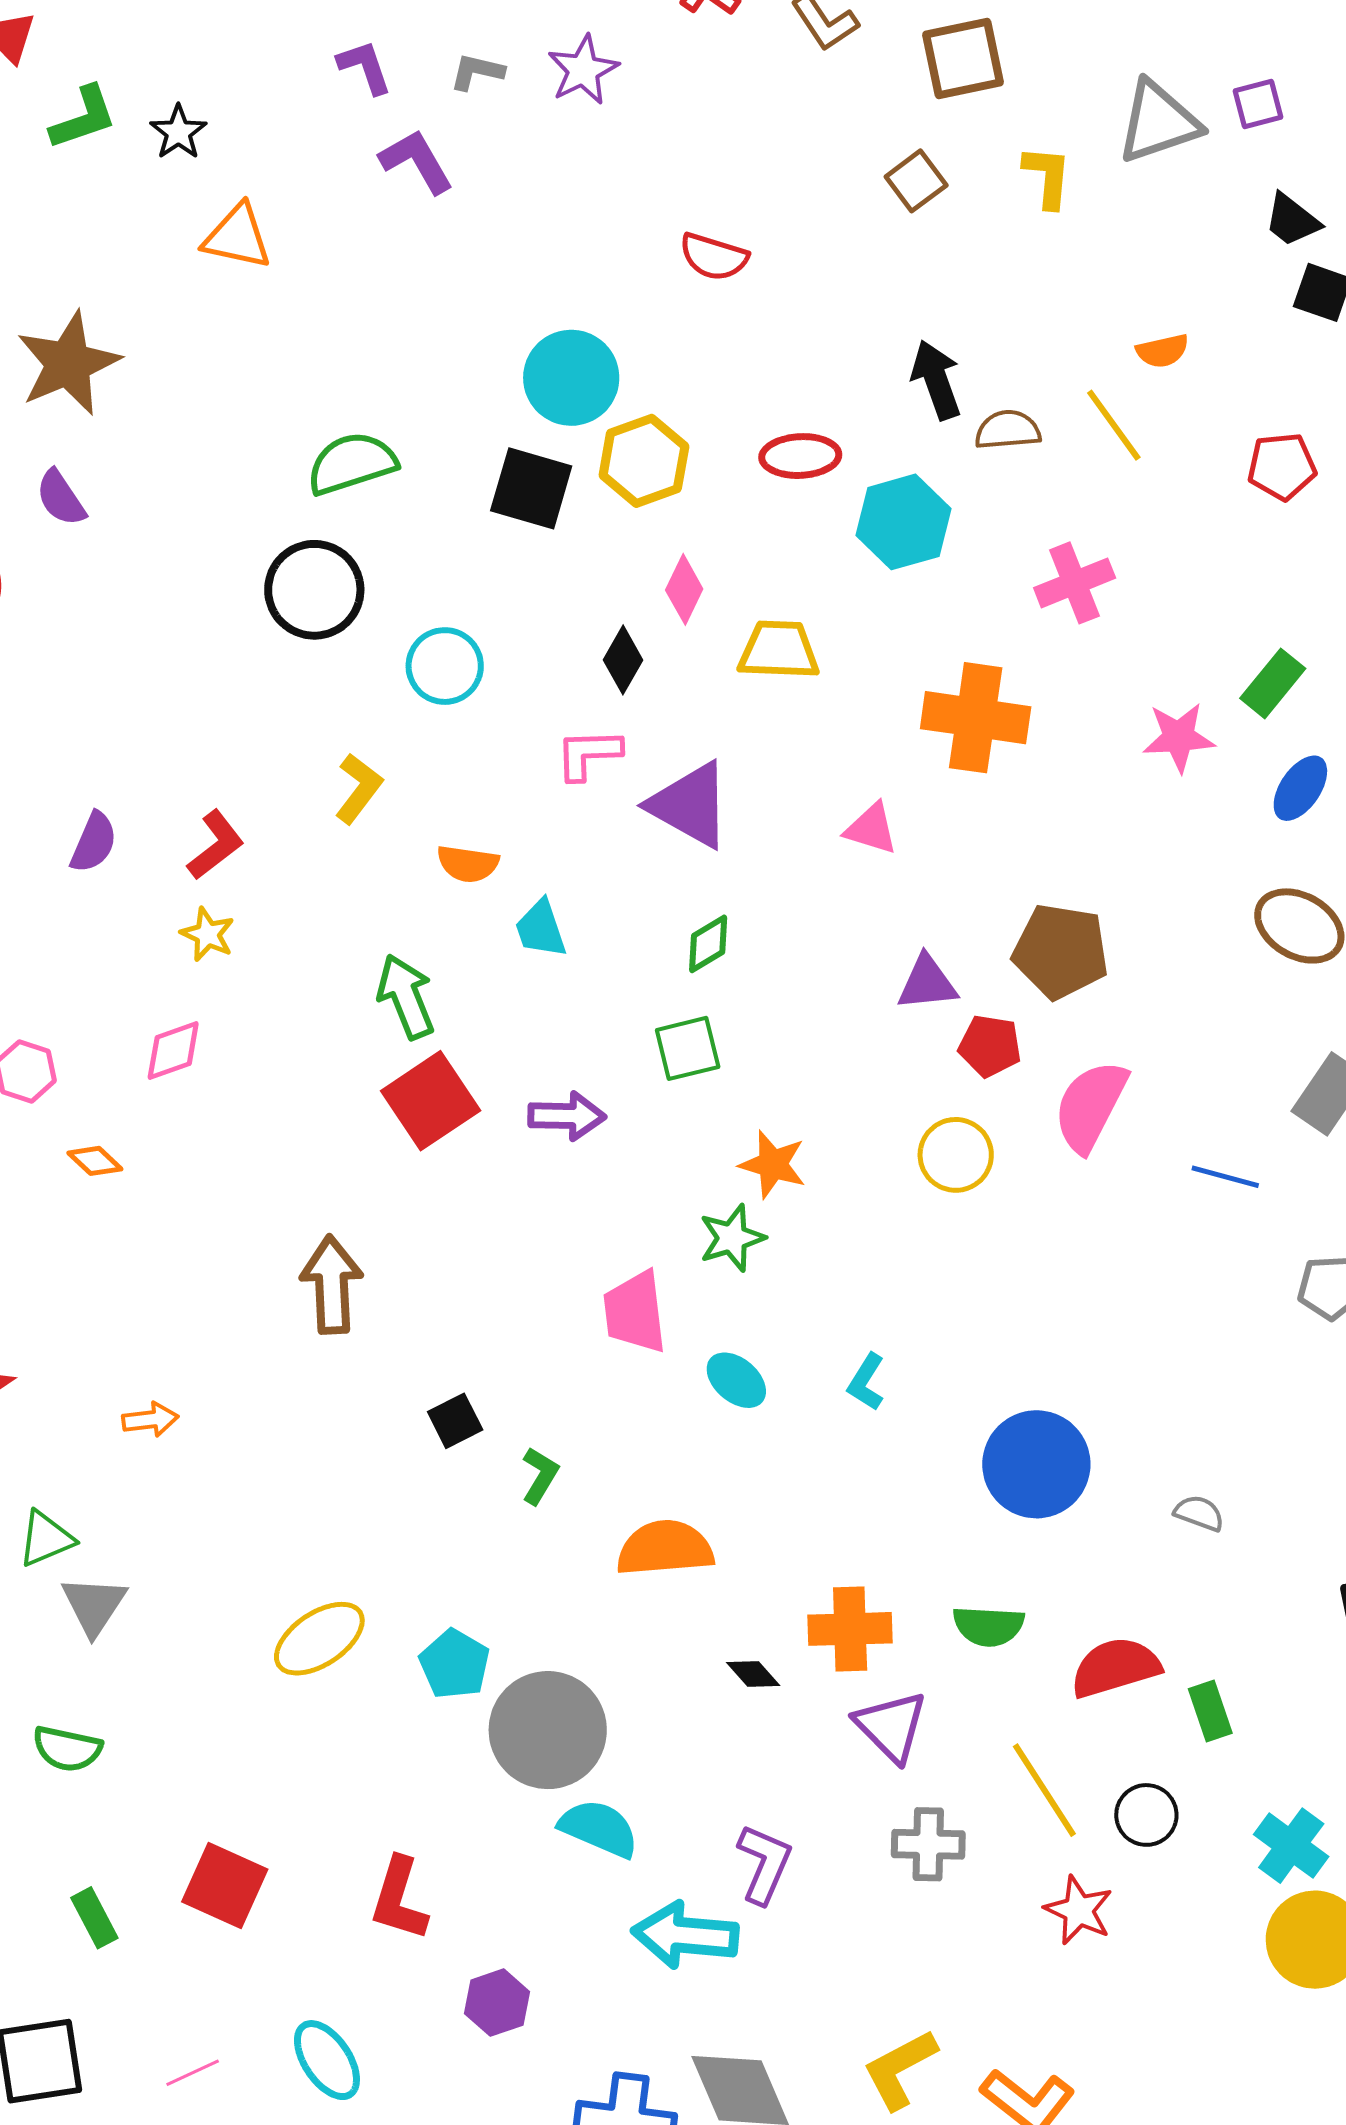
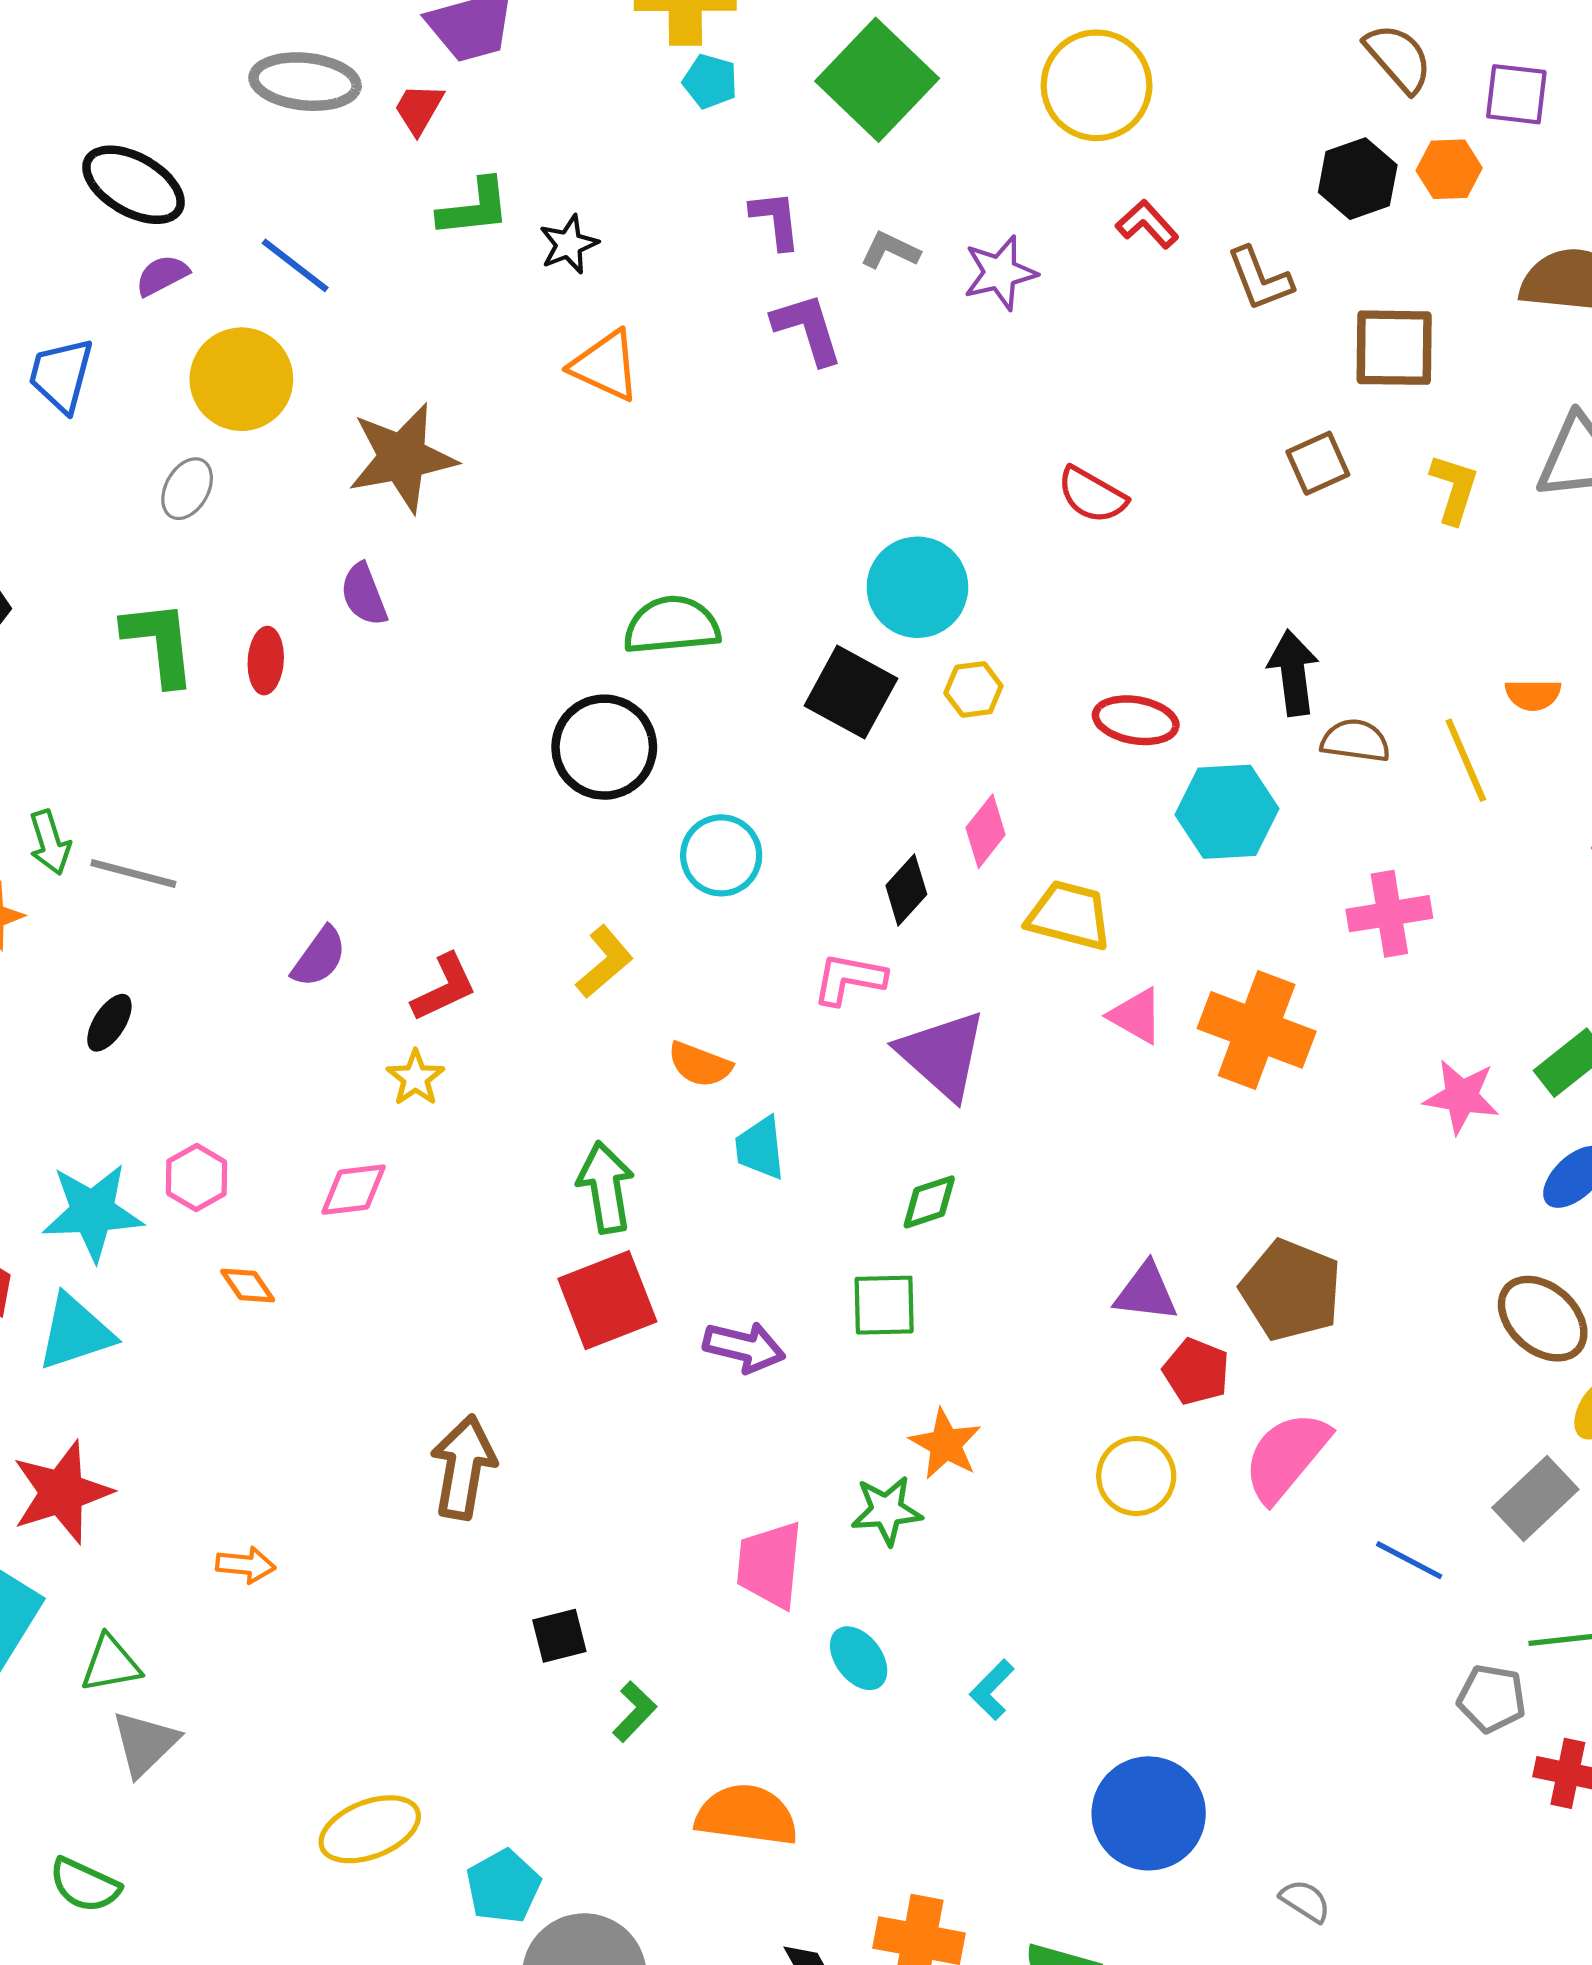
yellow hexagon: (644, 461) -> (973, 689), size x0.6
pink triangle: (871, 829) -> (1136, 1016), moved

